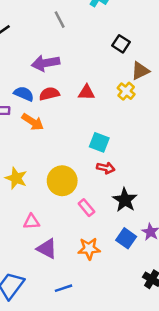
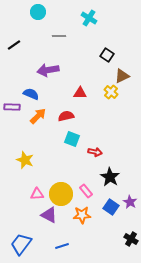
gray line: (60, 20) -> (59, 36), turned -64
red semicircle: (49, 94) -> (66, 116), moved
orange arrow: (33, 122) -> (38, 116), turned -78
cyan square: (99, 142) -> (72, 139), moved
yellow circle: (62, 181) -> (61, 194), moved
pink rectangle: (86, 208) -> (86, 191), moved

